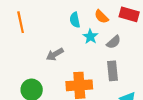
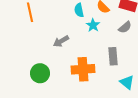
gray semicircle: (114, 42) -> (125, 27), moved

